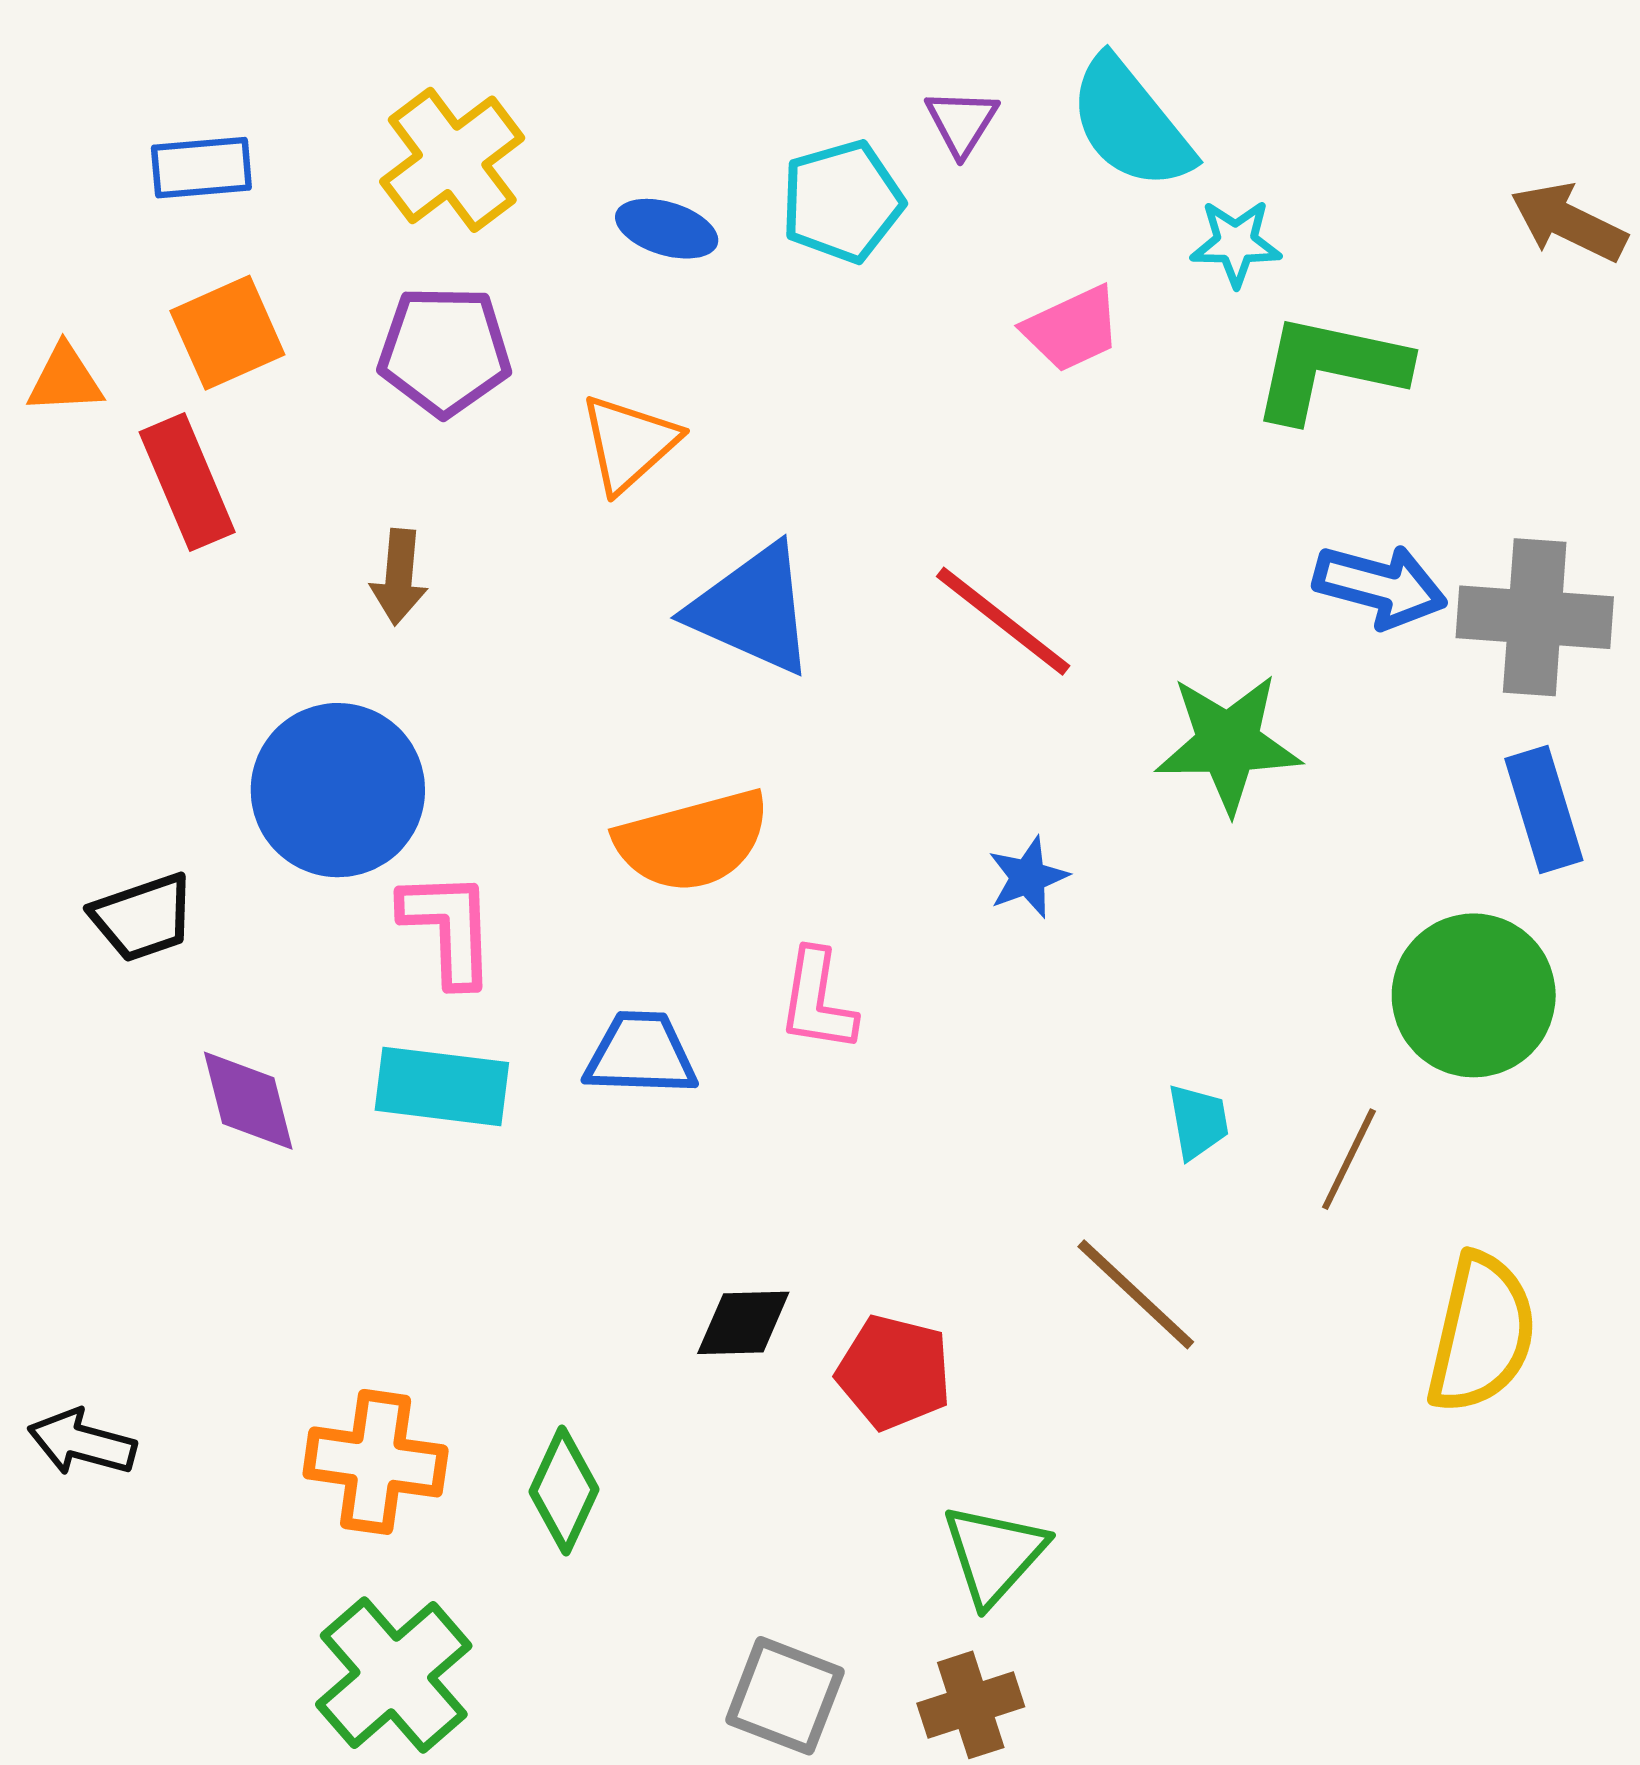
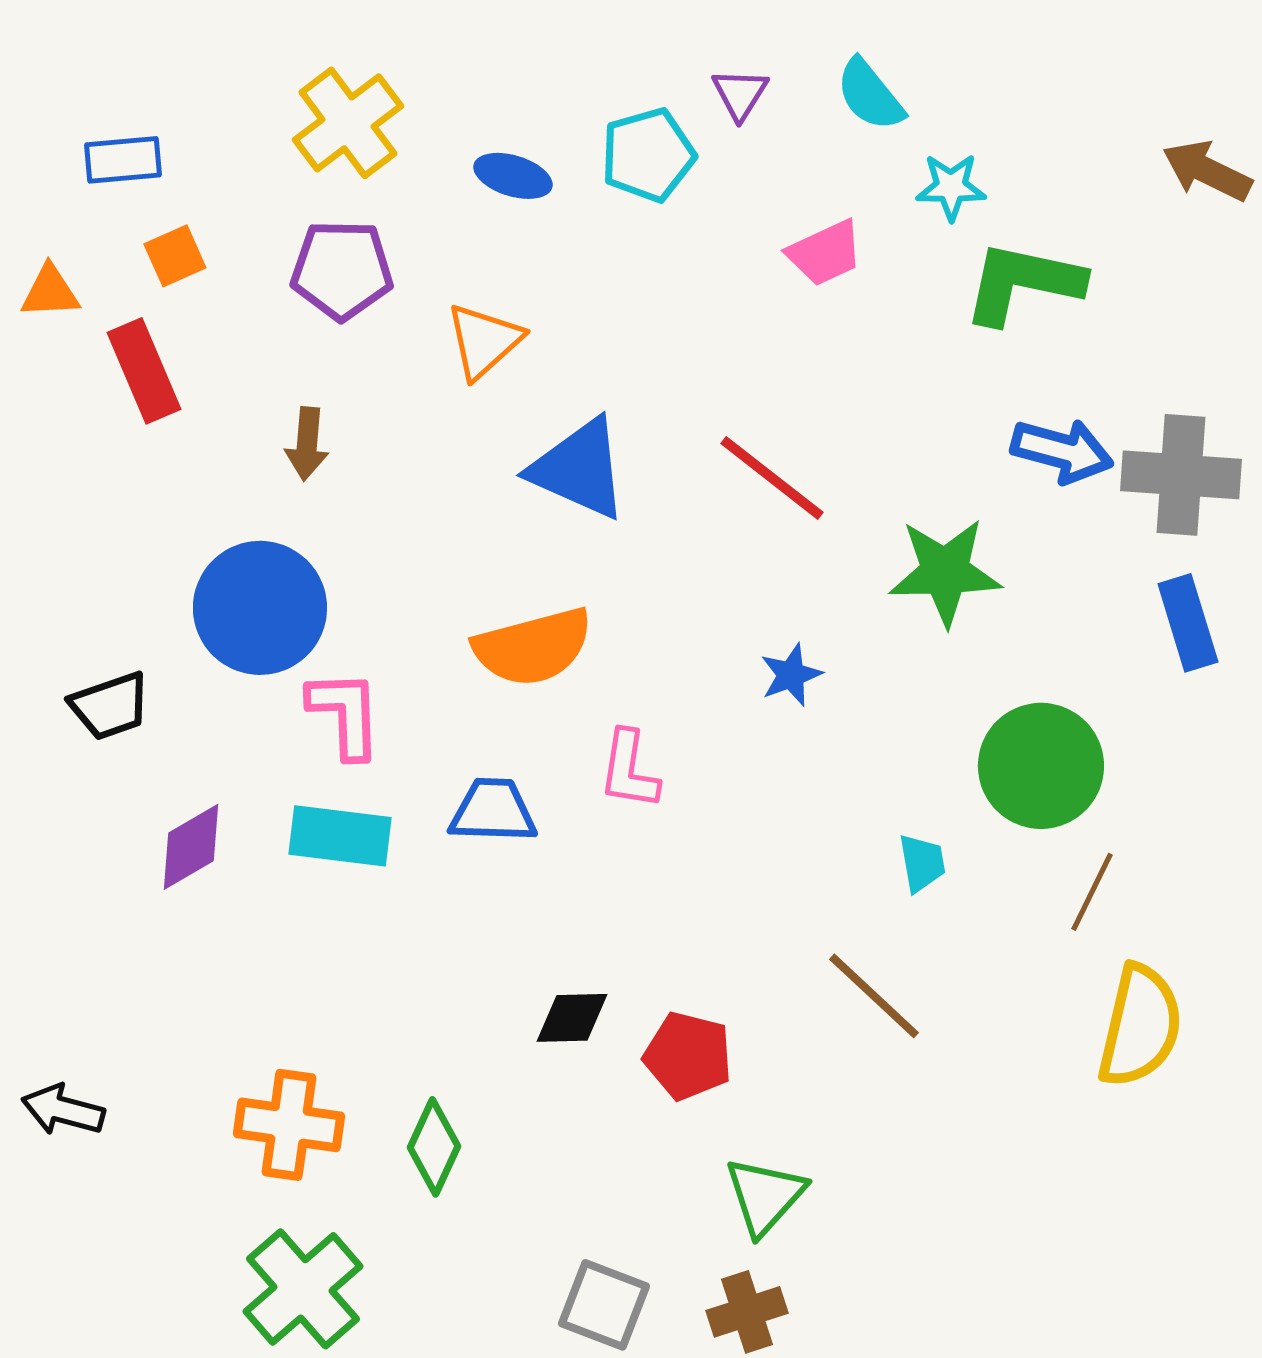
cyan semicircle: (1131, 123) -> (870, 95), size x0.7
blue rectangle: (201, 168) -> (123, 160), moved
orange square: (227, 333) -> (175, 256), size x0.7
green circle: (1474, 995) -> (1041, 766), moved
purple diamond: (248, 1101) -> (191, 847), turned 74
brown line: (1349, 1159) -> (1092, 892), moved

